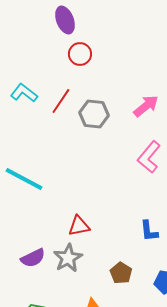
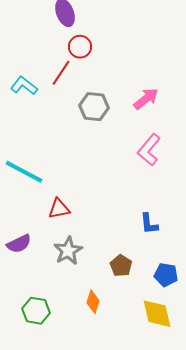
red line: (61, 101) -> (61, 73), moved
red triangle: (79, 226) -> (59, 209), moved
purple semicircle: (33, 258) -> (19, 244), moved

